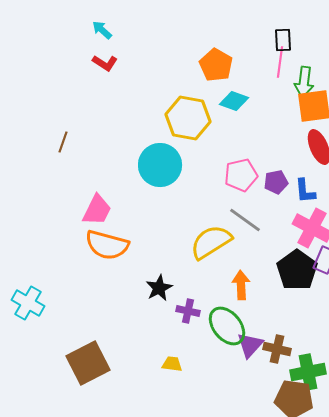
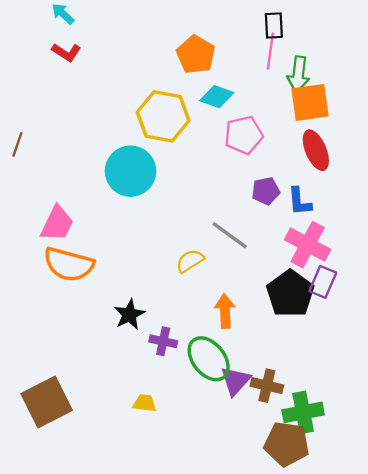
pink pentagon: (241, 175) -> (244, 135), moved
yellow semicircle: (211, 242) -> (190, 261), size x0.6

